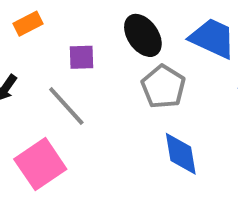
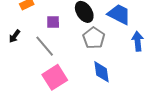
pink square: (40, 164) -> (55, 77), moved

